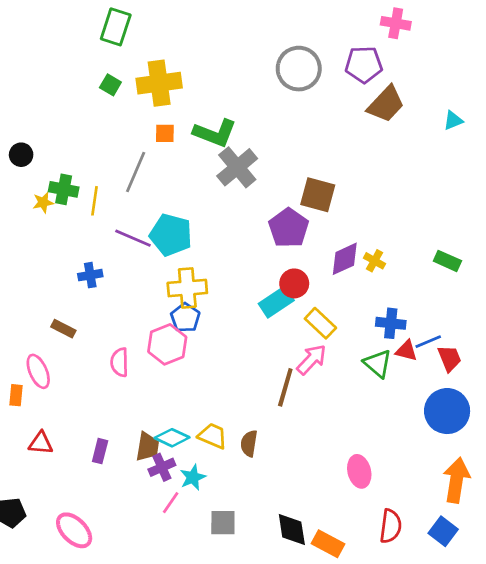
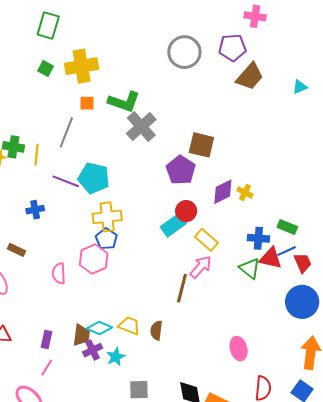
green rectangle: (447, 261) -> (287, 227), moved
red triangle: (406, 351) -> (271, 258), size x1.4
pink line: (171, 503) -> (47, 368), moved

